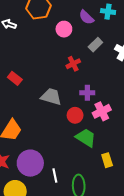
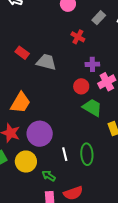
red cross: (73, 64) -> (78, 37), turned -32
gray trapezoid: (51, 97) -> (46, 62), moved
white line: (55, 176) -> (65, 154), moved

